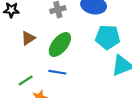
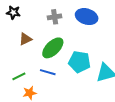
cyan pentagon: (108, 37) -> (79, 62), moved

